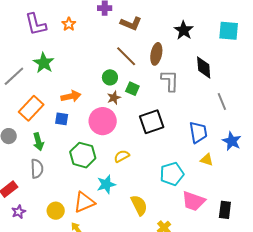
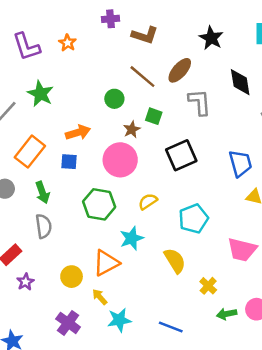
brown ellipse: (156, 54) -> (180, 70), turned 35
green circle: (110, 77) -> (114, 99), moved
cyan pentagon: (172, 174) -> (193, 219), moved

